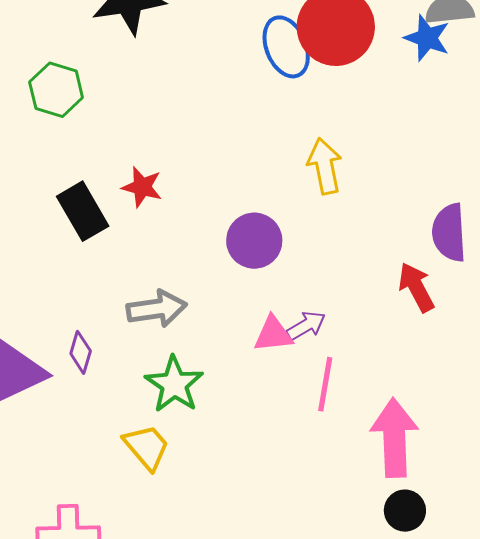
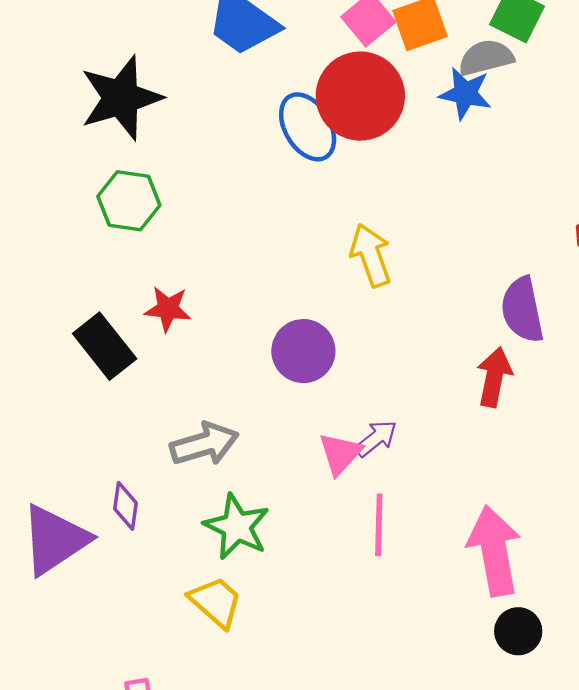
green hexagon: (56, 90) -> (129, 201), moved
red arrow: (416, 287) -> (494, 377), turned 48
pink triangle: (273, 334) -> (340, 454), turned -33
pink line: (325, 384) -> (379, 525), moved

